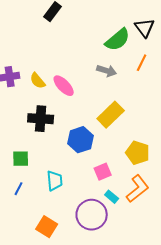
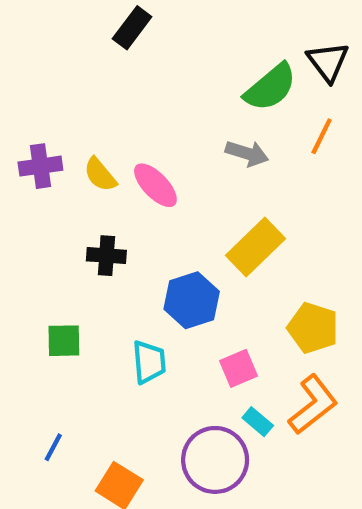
black cross: (41, 119) -> (106, 256), size x0.7
cyan trapezoid: (55, 181) -> (149, 362), moved
blue line: (19, 189) -> (53, 447), moved

